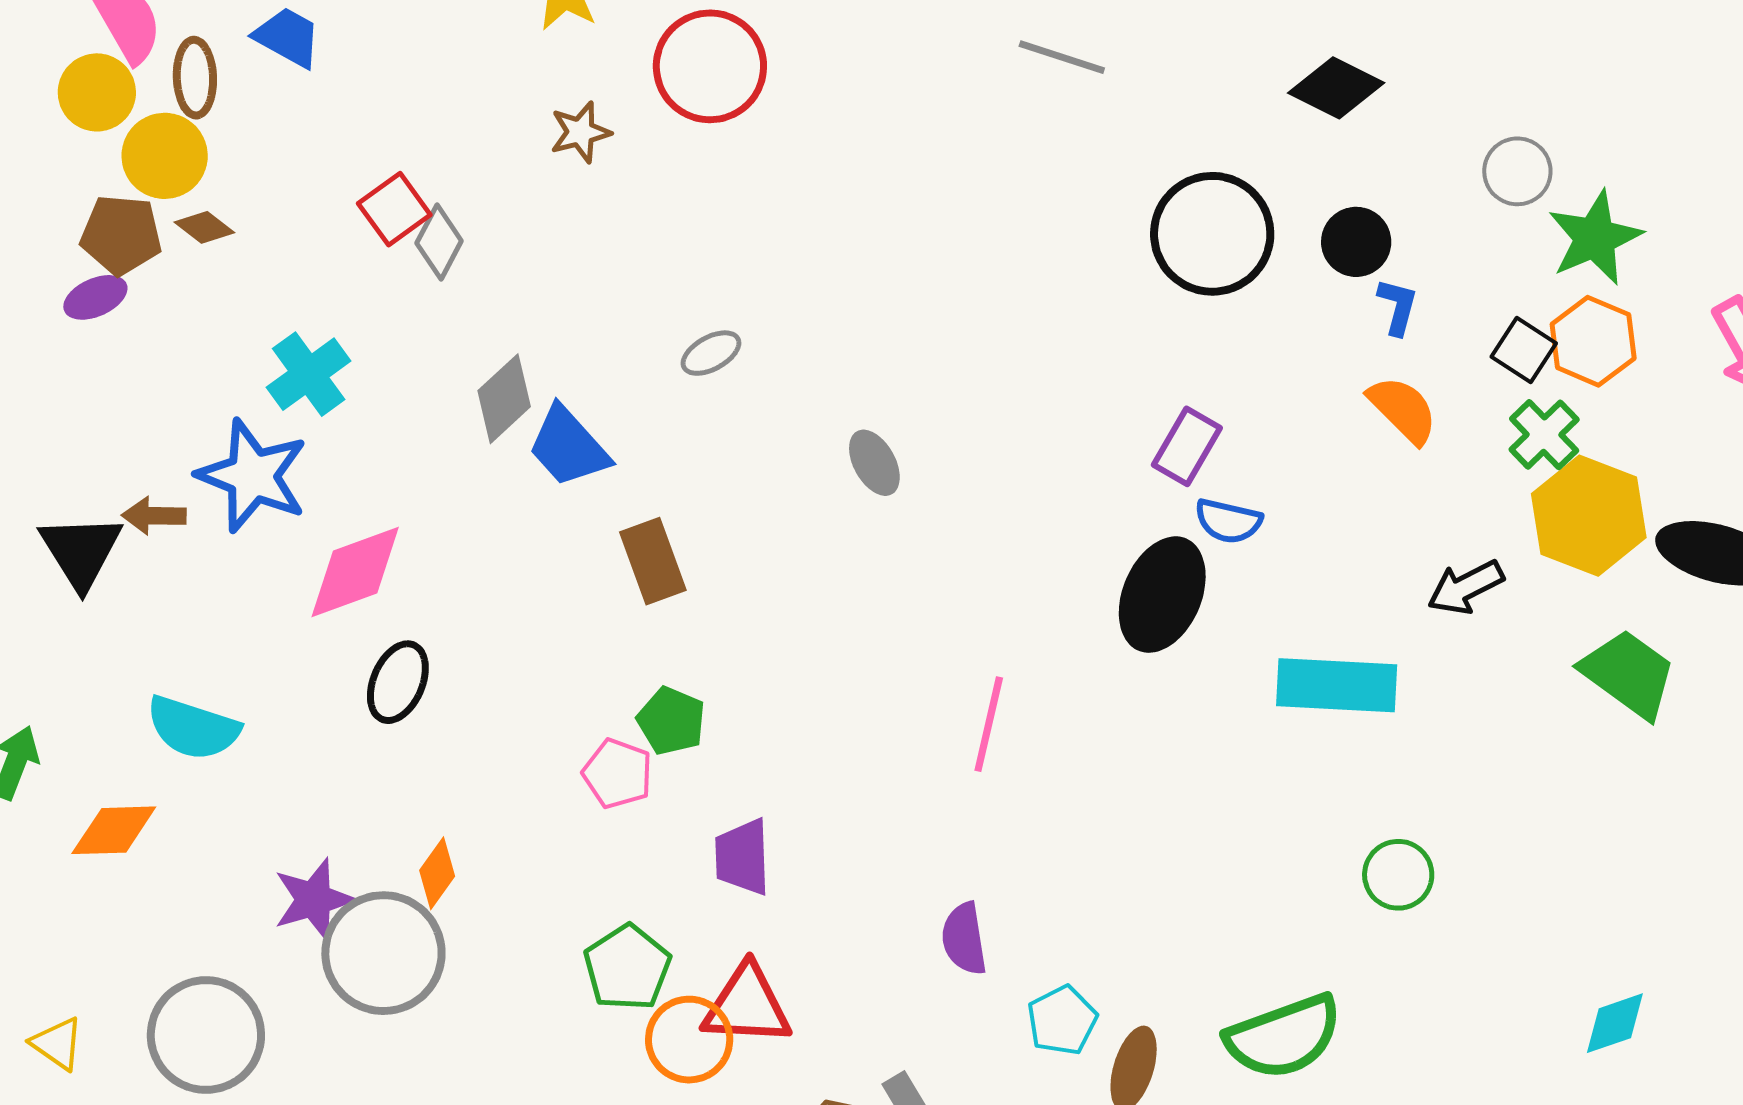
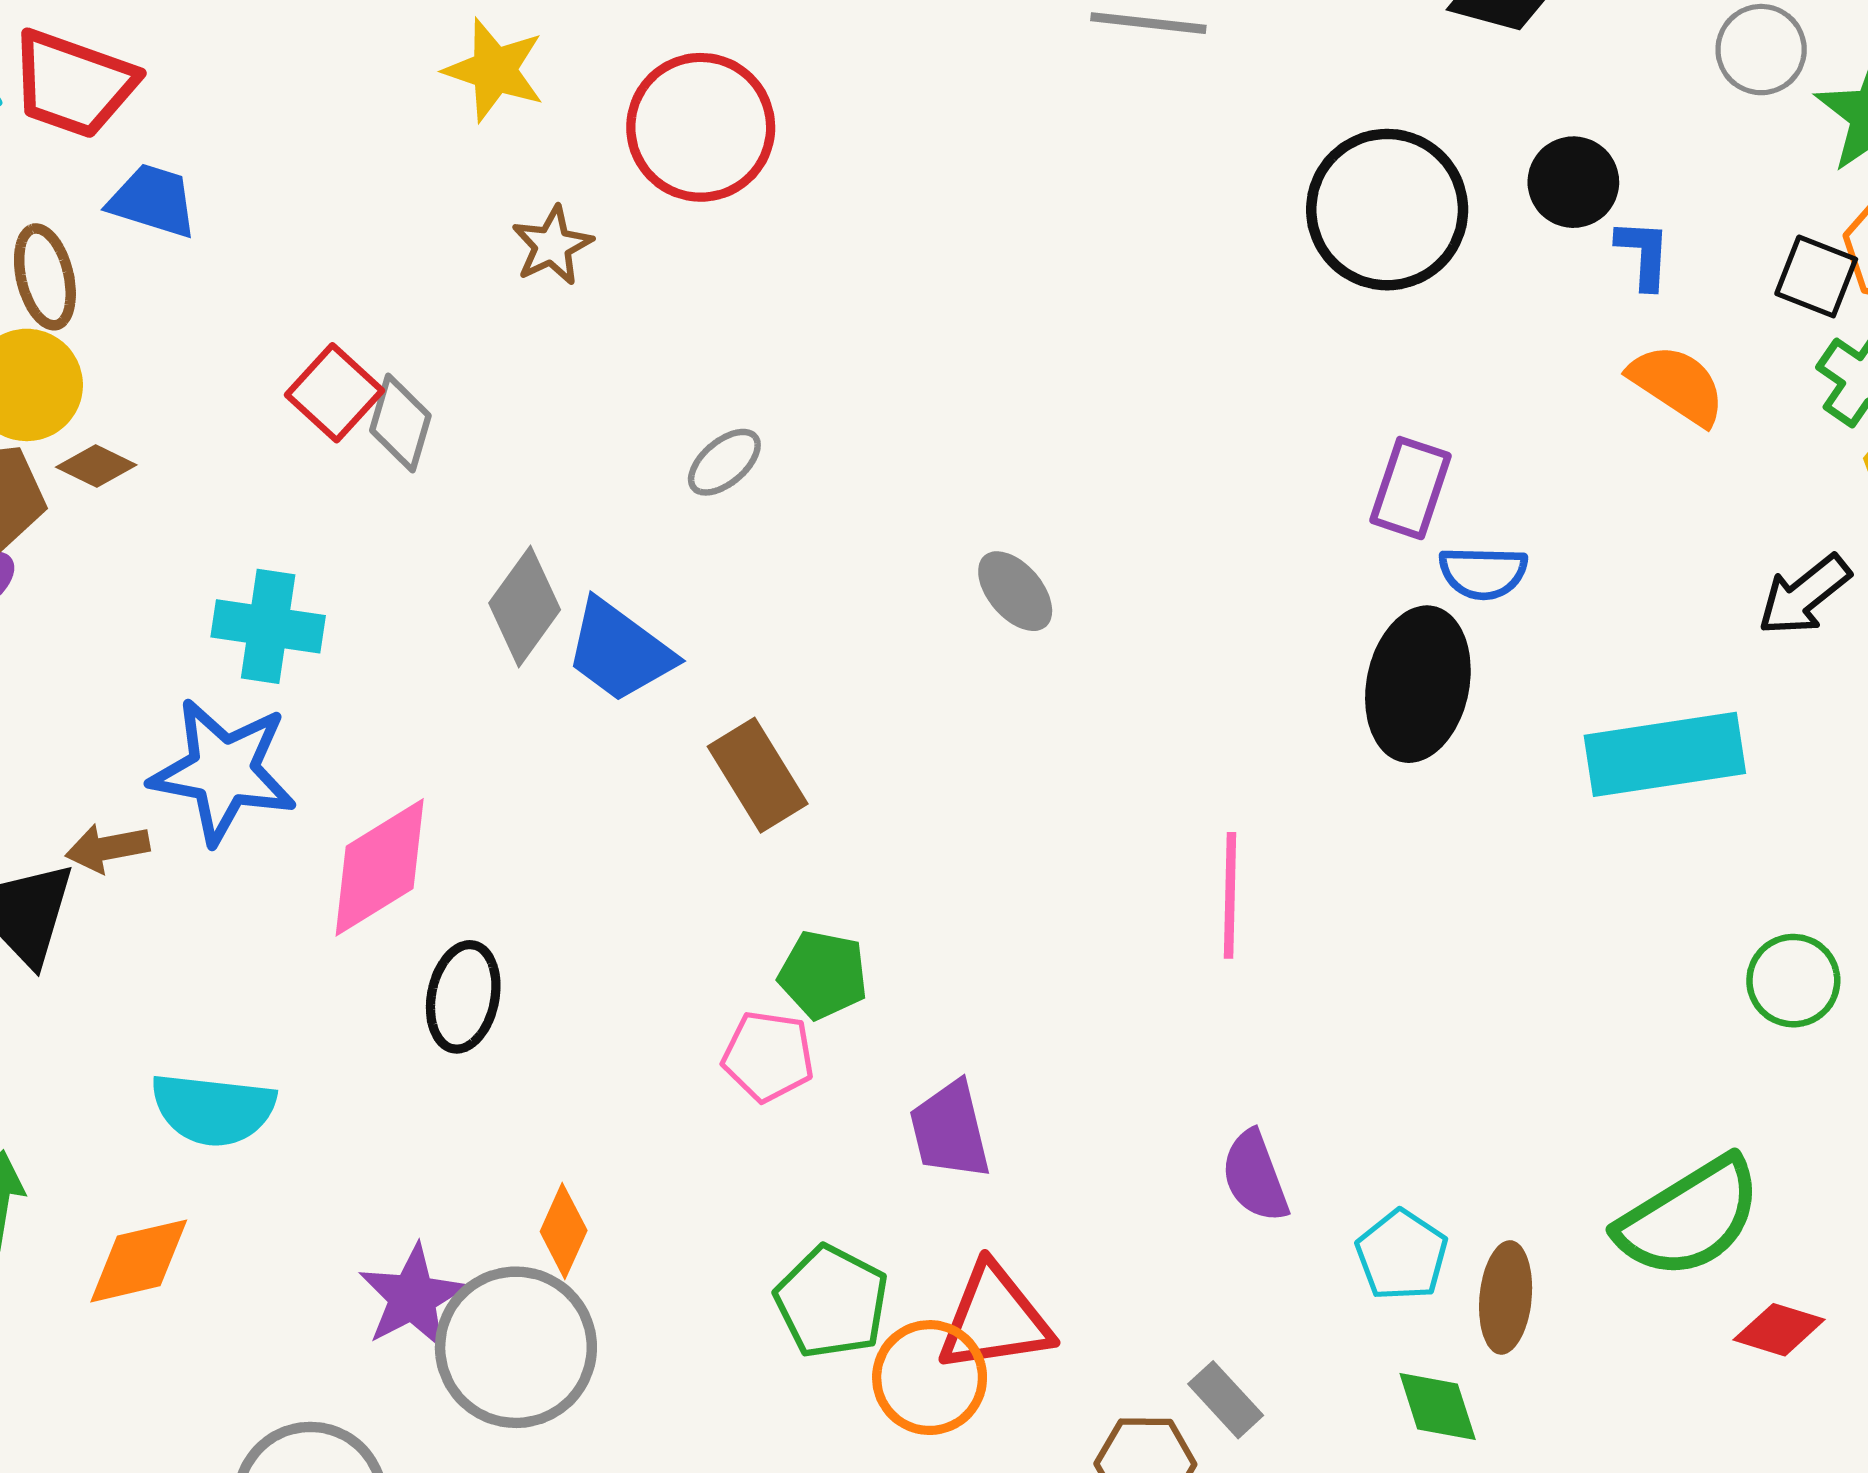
gray ellipse: (711, 353) -> (724, 462), moved
cyan cross: (309, 374) -> (268, 626), turned -34

